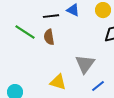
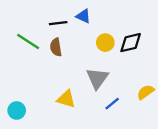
yellow circle: (103, 10) -> (105, 43), moved

